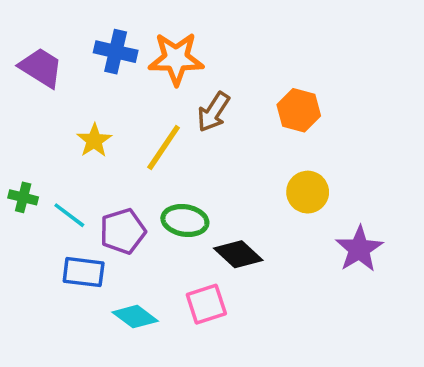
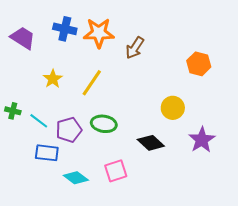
orange hexagon: (299, 110) -> (199, 64), moved
brown arrow: (213, 112) -> (135, 48), moved
black diamond: (238, 254) -> (151, 143), moved

